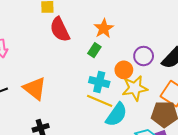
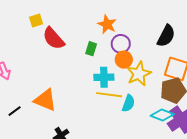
orange star: (104, 28) -> (107, 24), moved
purple circle: (144, 56) -> (121, 44), moved
cyan semicircle: (116, 115) -> (128, 103), size x0.7

